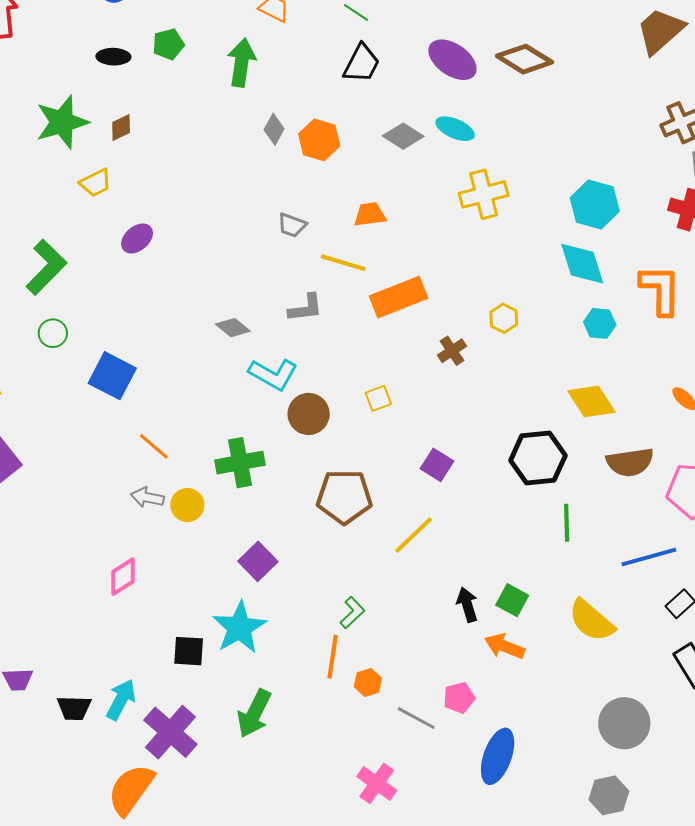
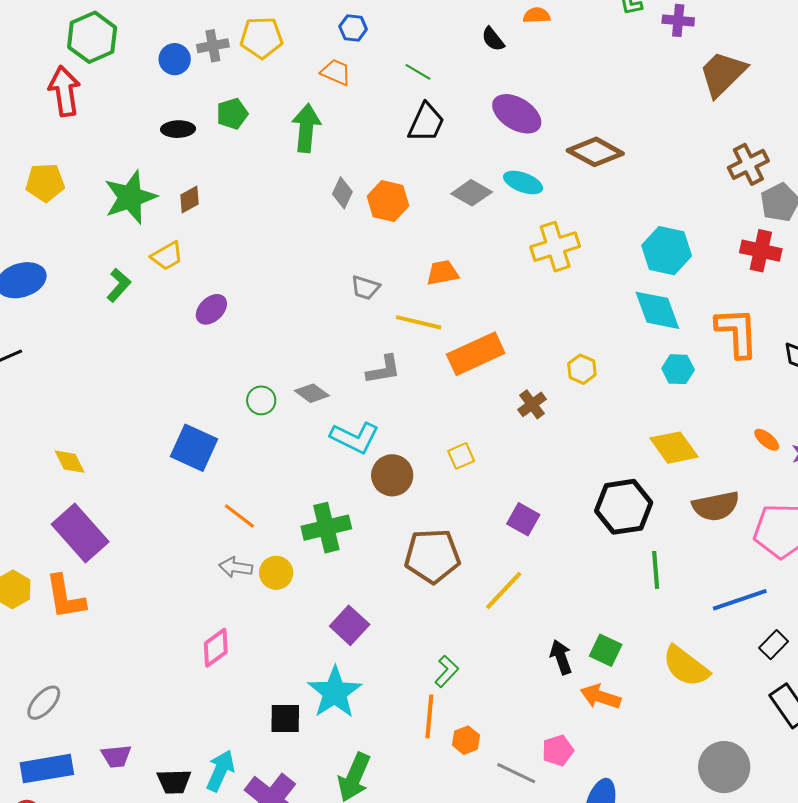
brown diamond: (524, 59) -> (595, 152), moved
green L-shape: (46, 267) -> (119, 285), moved, size x0.6
green circle: (53, 333) -> (261, 400), moved

